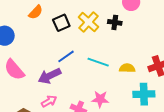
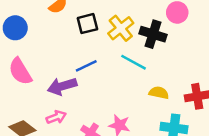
black cross: (115, 22) -> (153, 34), size x1.5
cyan line: (98, 62) -> (134, 62), moved

